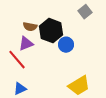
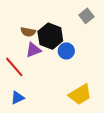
purple triangle: (26, 44) -> (33, 50), moved

